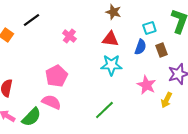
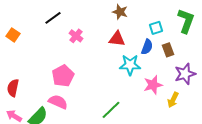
black line: (31, 20) -> (53, 18), moved
cyan star: (111, 65) -> (130, 65), moved
pink star: (146, 85) -> (153, 85), turned 30

